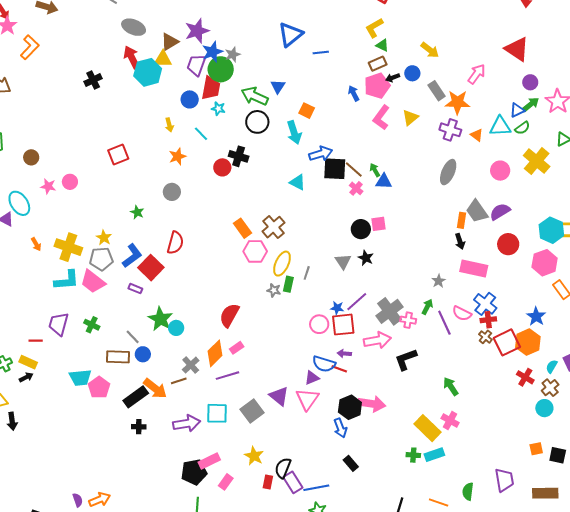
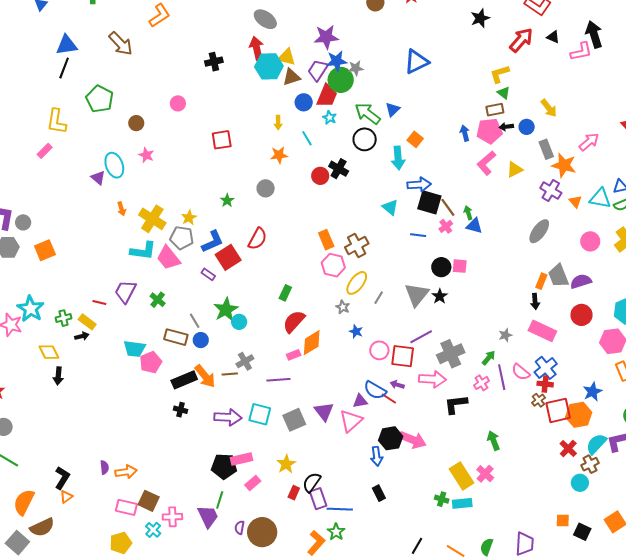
brown triangle: (170, 42) -> (291, 77), moved
blue line: (321, 52) -> (418, 235), moved
pink circle: (70, 182) -> (178, 103), moved
gray triangle: (343, 261) -> (417, 295), size x1.5
green rectangle: (288, 284) -> (285, 293), moved
blue star: (337, 308) -> (356, 331), moved
pink cross: (408, 320) -> (481, 383), moved, turned 35
orange diamond: (215, 353) -> (312, 343), moved
cyan semicircle: (552, 366) -> (596, 444), size x1.6

